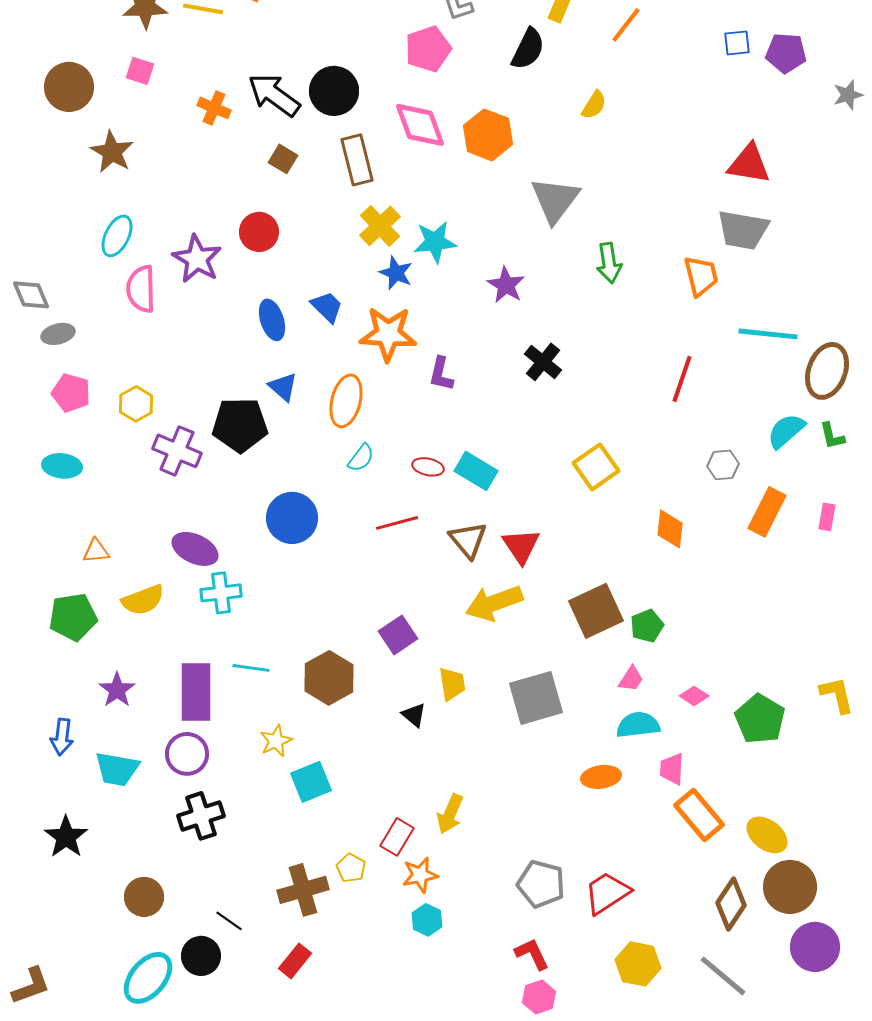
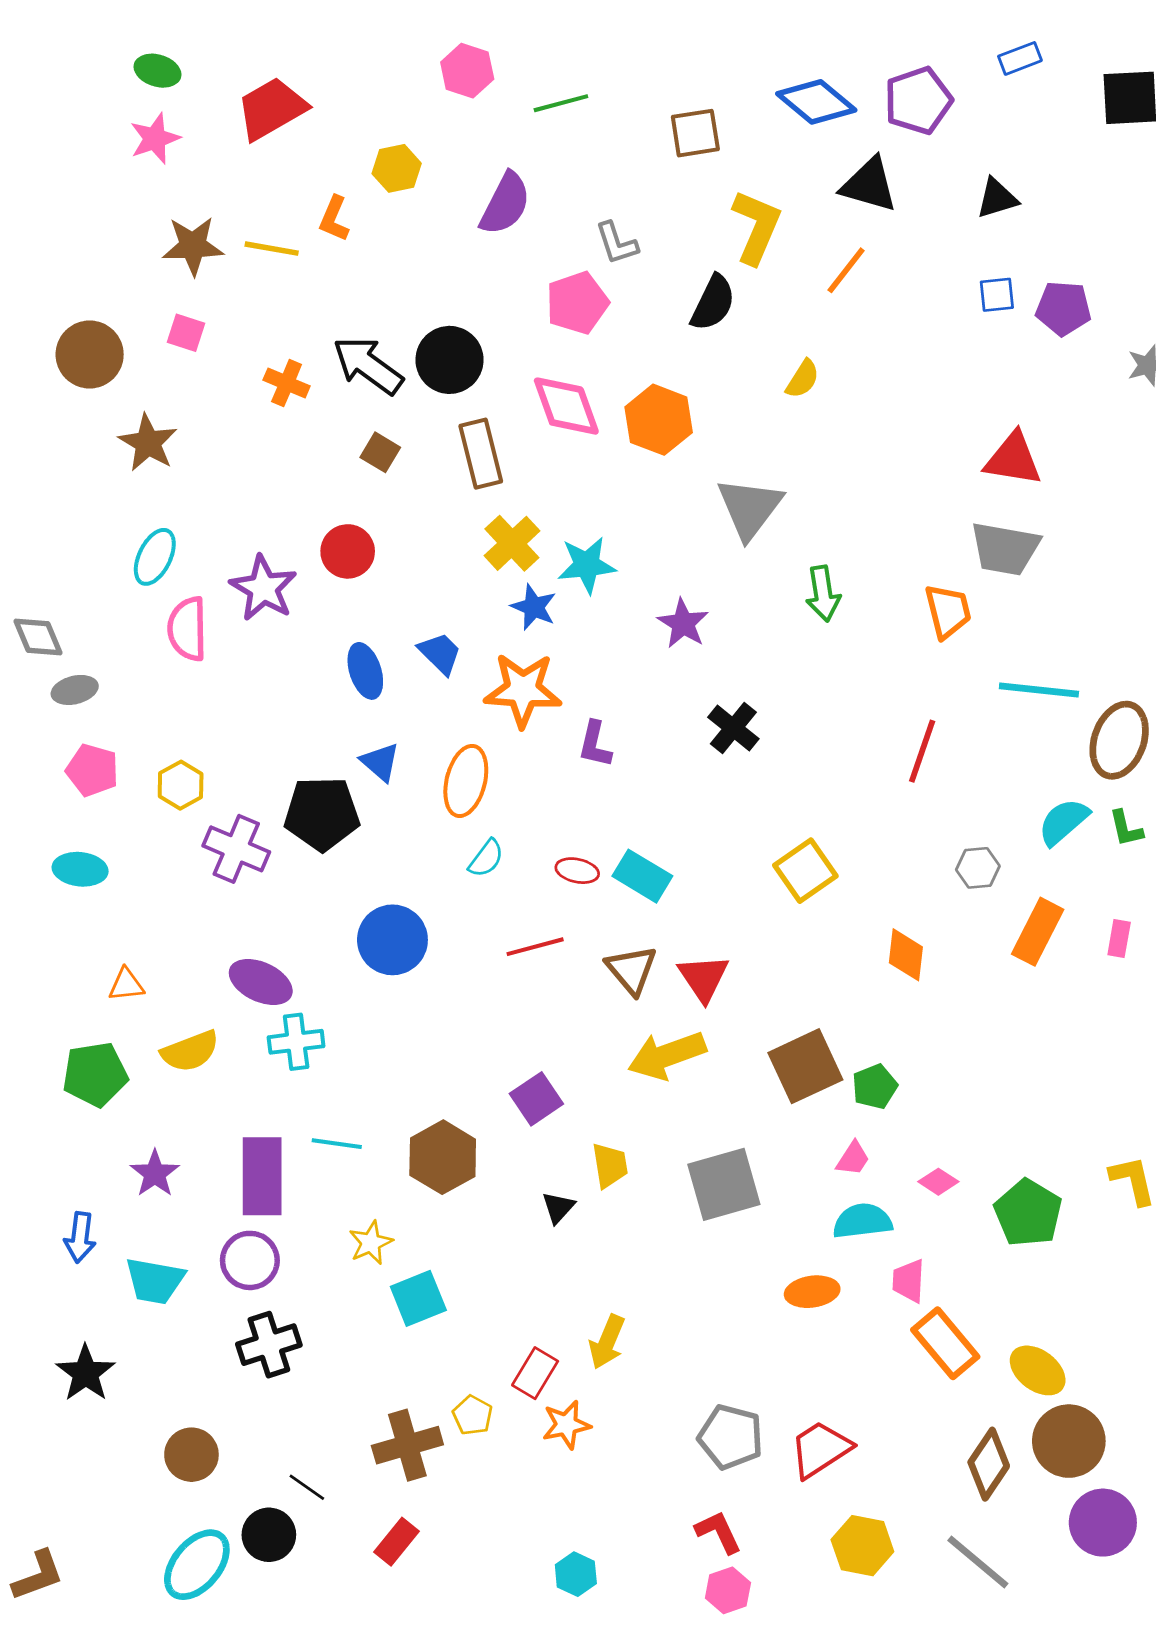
black triangle: (414, 715) -> (558, 1207), turned 32
cyan hexagon: (427, 920) -> (576, 1574), moved

